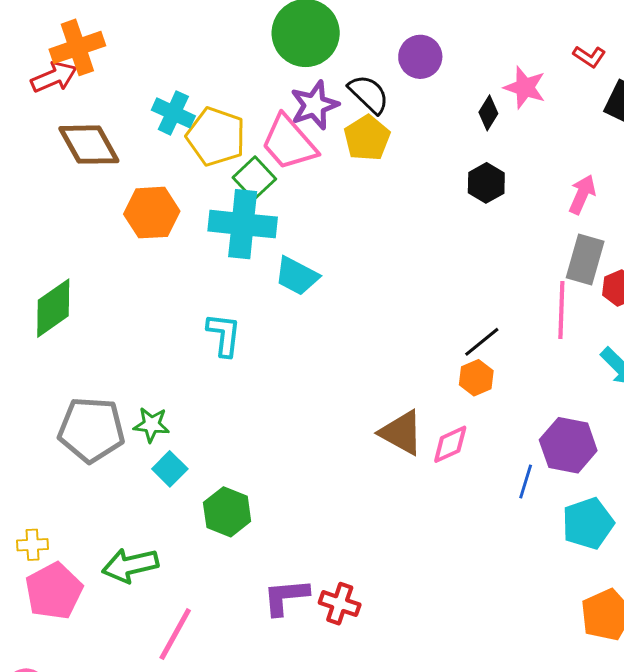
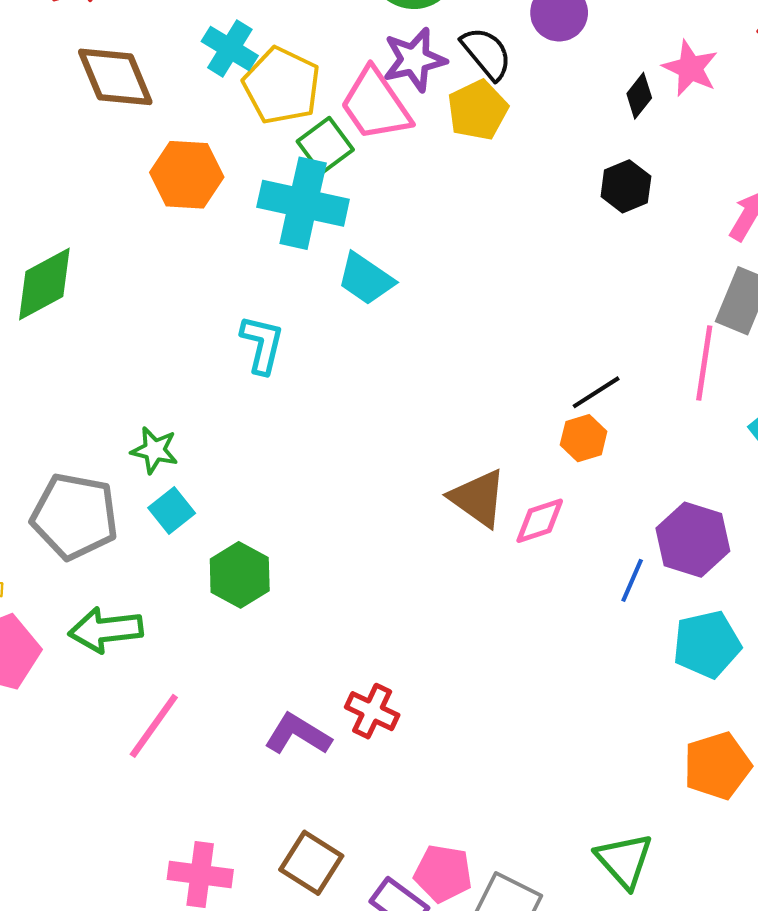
gray pentagon: (91, 430) -> (75, 516), moved
purple L-shape: (286, 597) -> (298, 734), moved, turned 30

